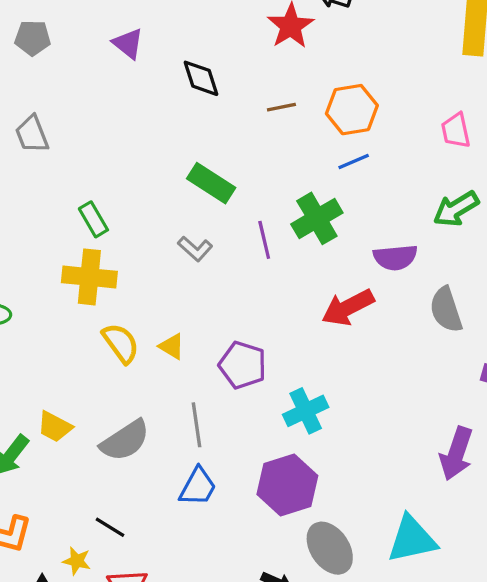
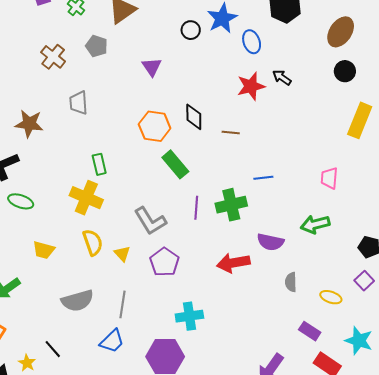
black diamond: (201, 78) -> (194, 117), moved
orange hexagon: (352, 110) -> (155, 126), moved
gray L-shape: (195, 249) -> (150, 221), moved, size x1.6
gray semicircle: (446, 310) -> (291, 282), size x0.7
purple pentagon: (243, 365) -> (164, 262), moved
yellow trapezoid: (55, 427) -> (44, 250), moved, turned -30

